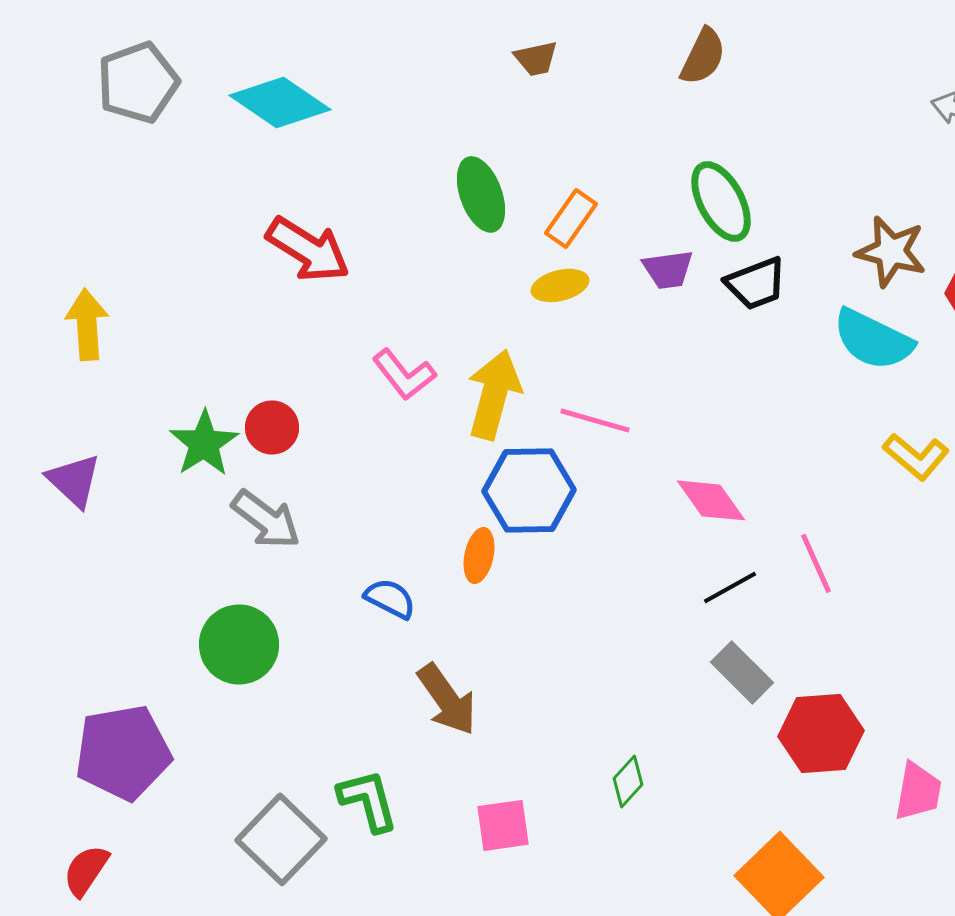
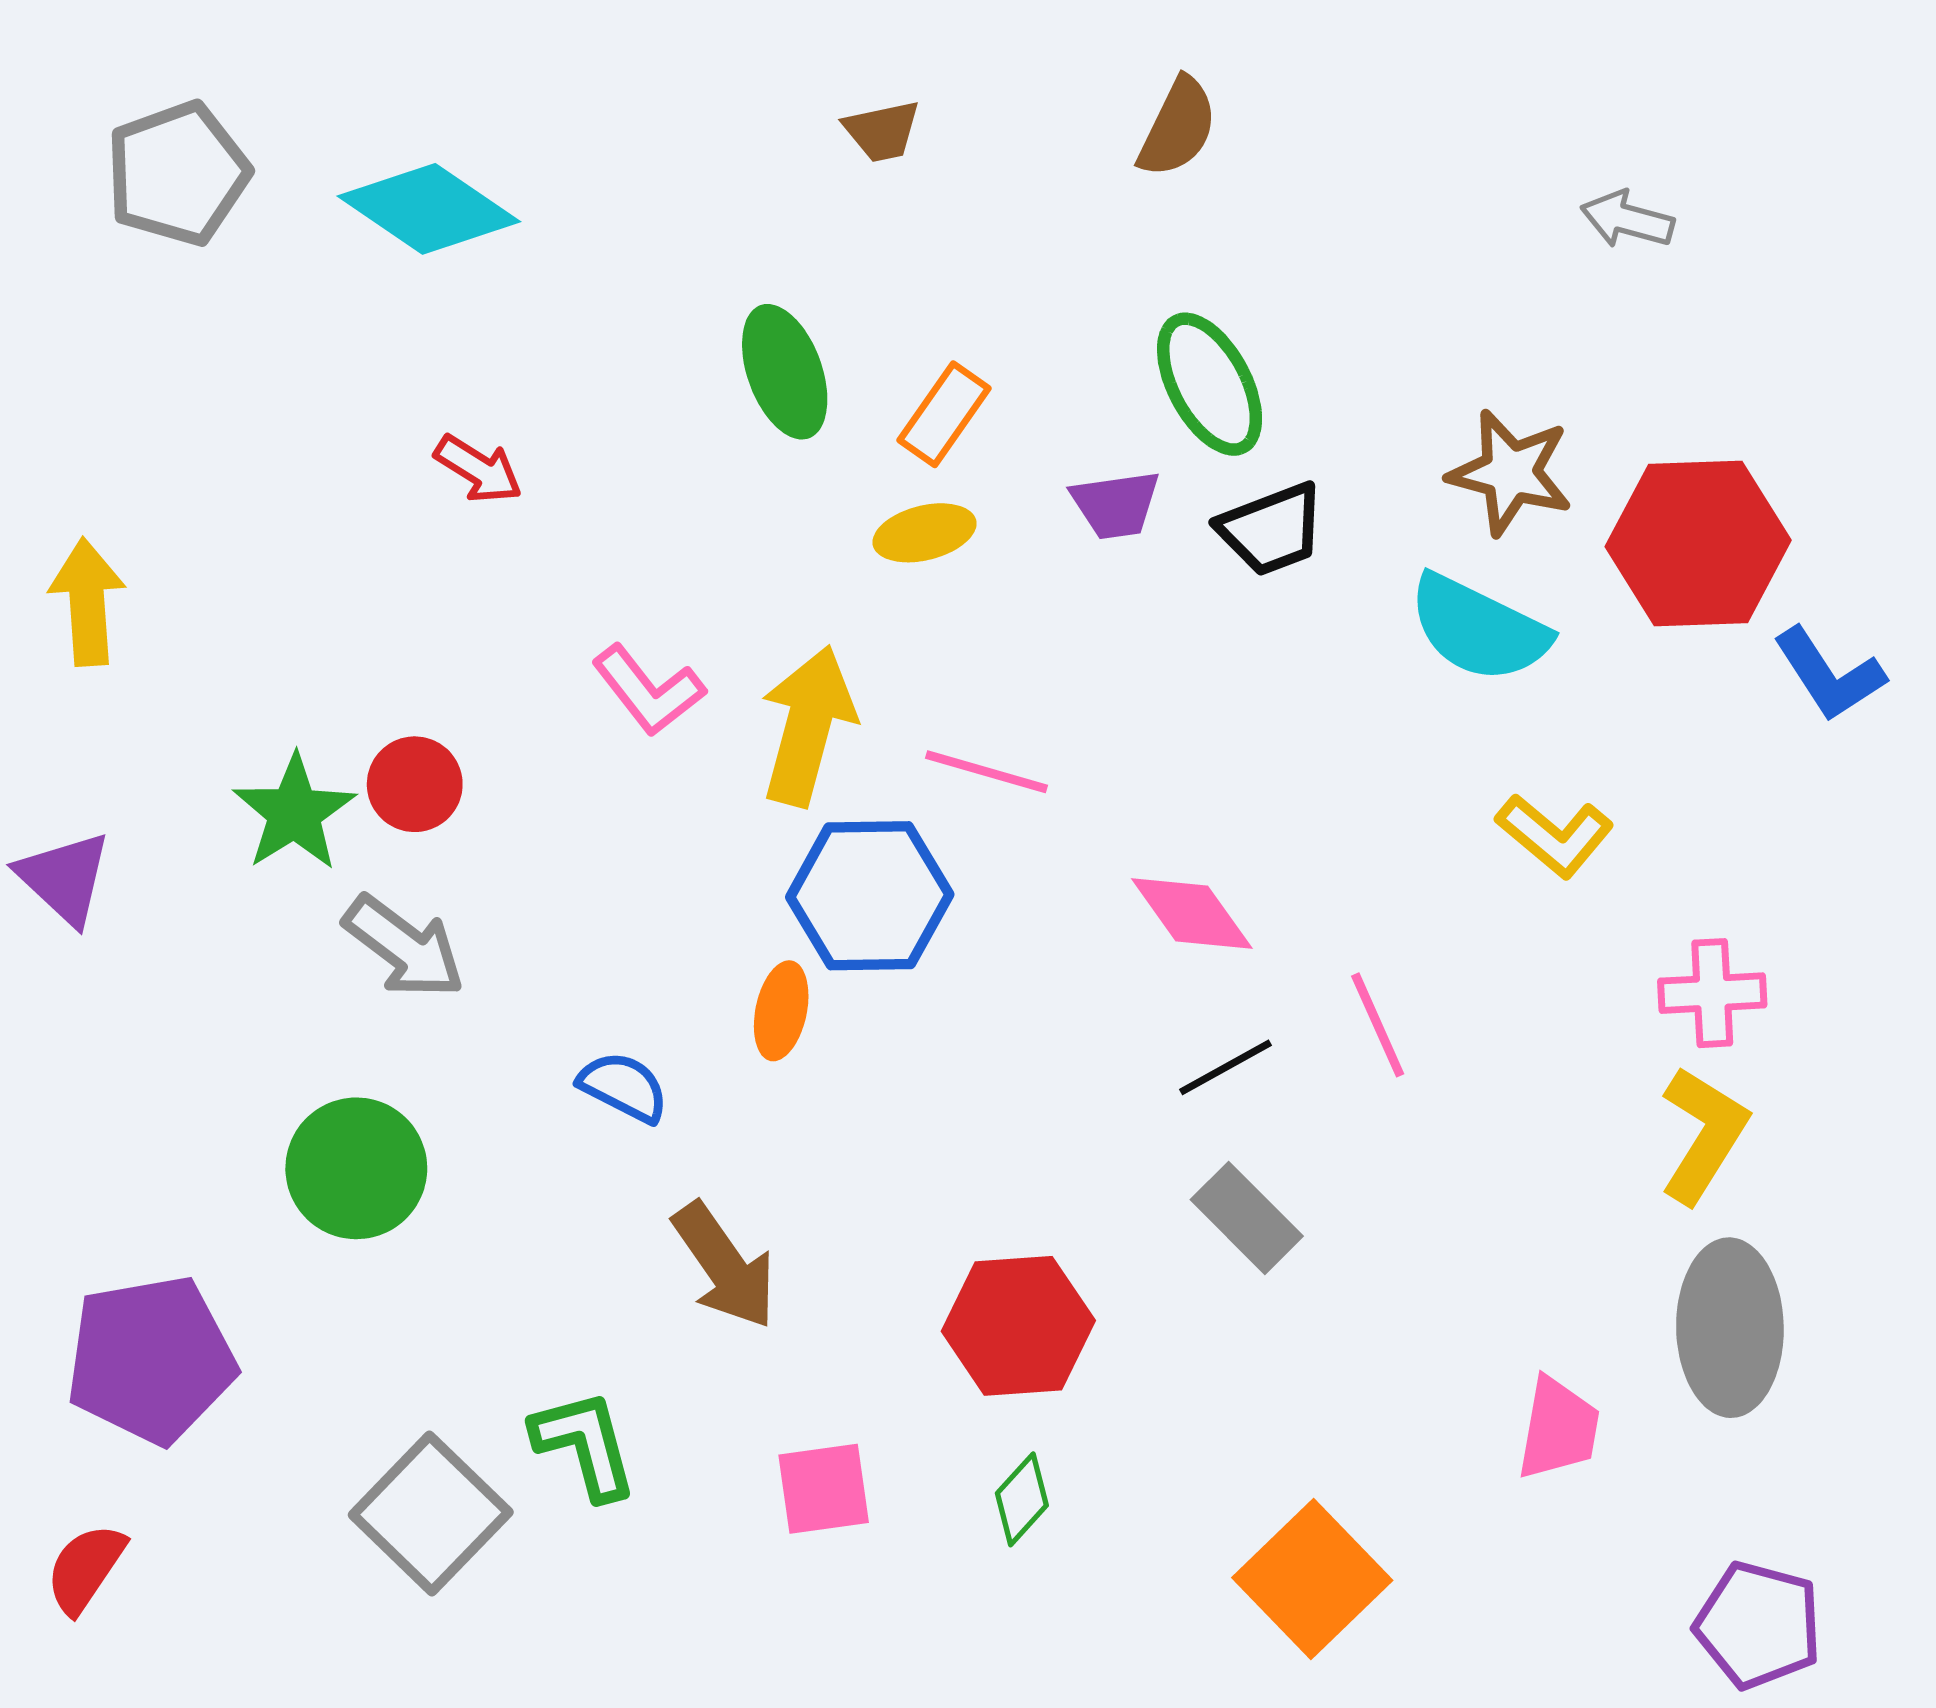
red arrow: (308, 249) -> (478, 469), size x0.6
red hexagon: (821, 733) -> (1018, 1326), moved
green diamond: (628, 781) -> (1022, 1499), moved

